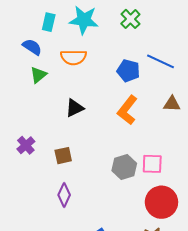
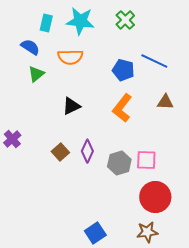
purple cross: (26, 145) -> (12, 139), moved
brown square: (63, 156) -> (60, 152), turned -30
purple diamond: (64, 195) -> (87, 151), moved

